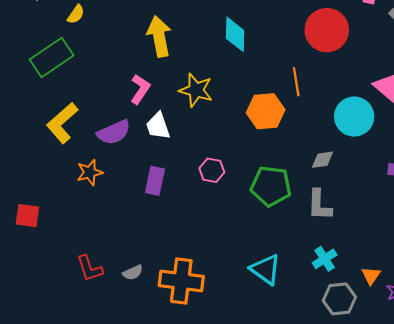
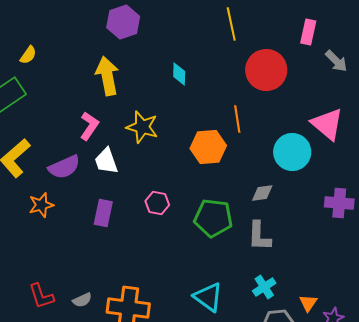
cyan diamond: (235, 34) -> (179, 74), size x0.7

